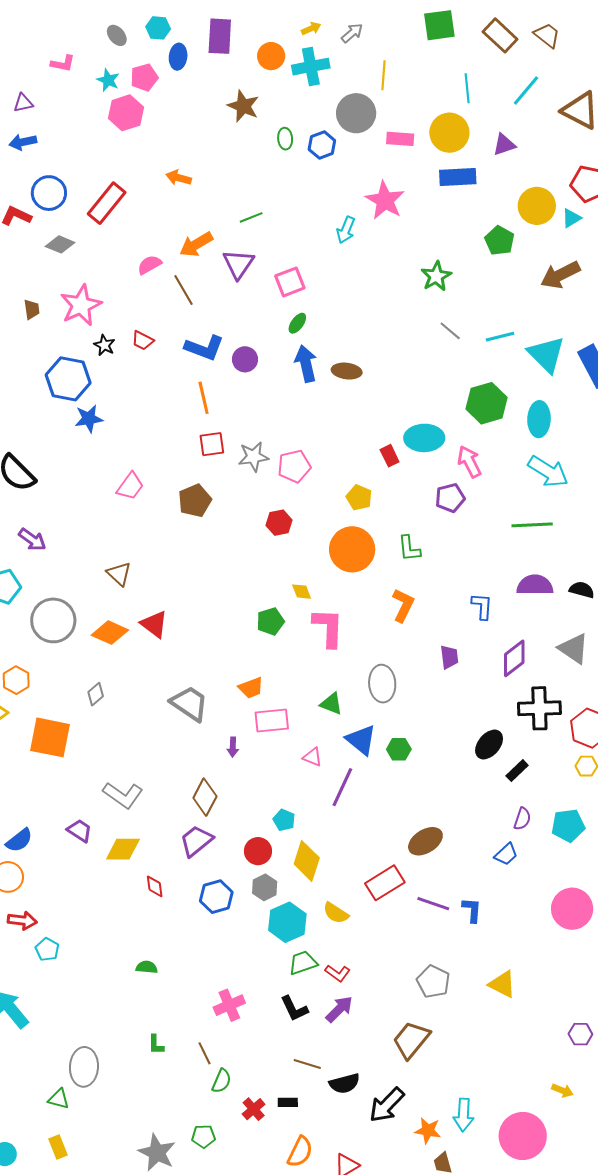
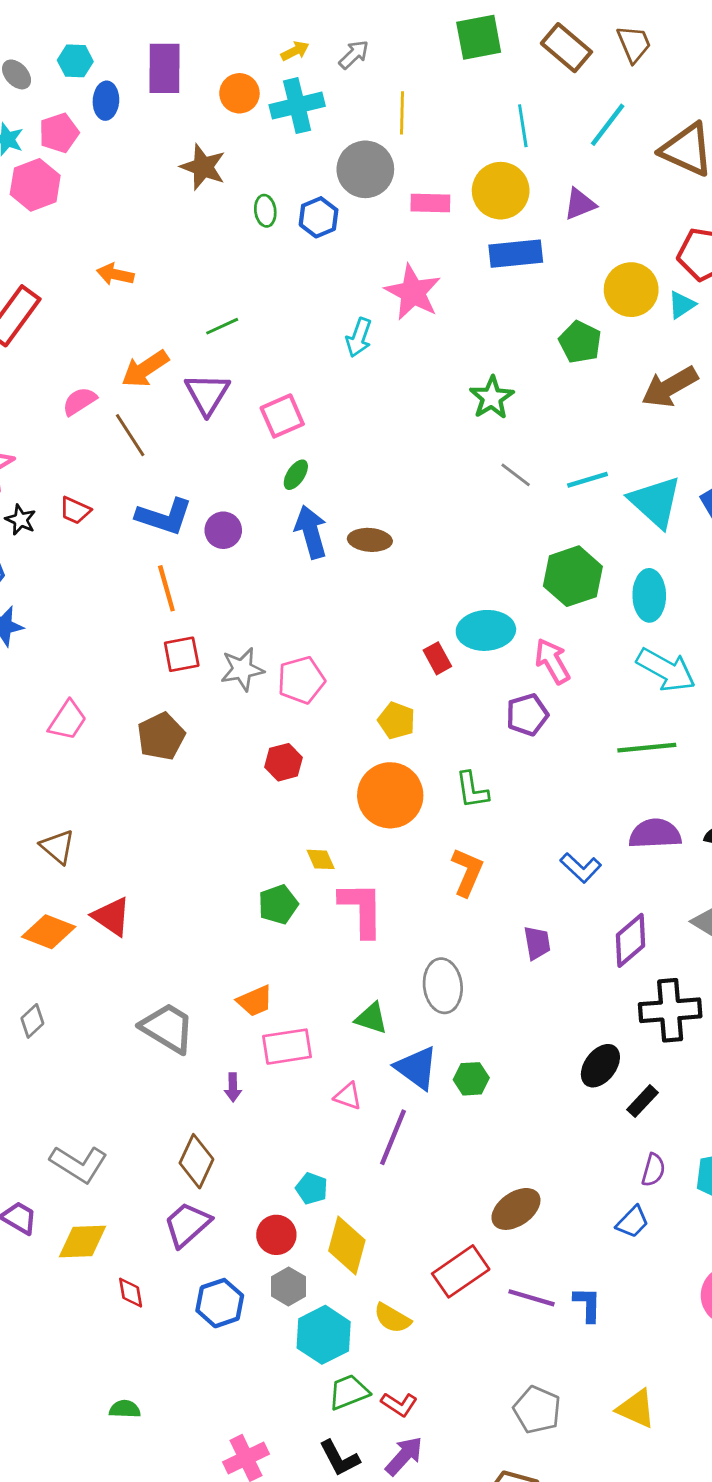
brown trapezoid: (547, 35) -> (634, 44), turned 32
blue L-shape: (482, 606) -> (581, 868), turned 132

